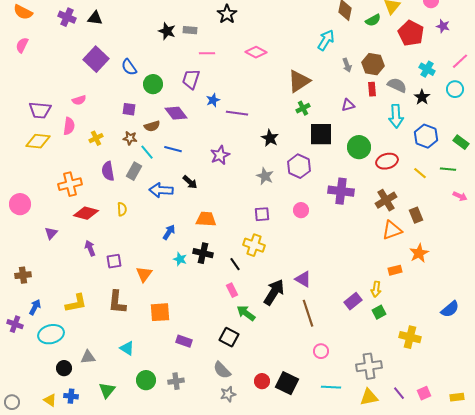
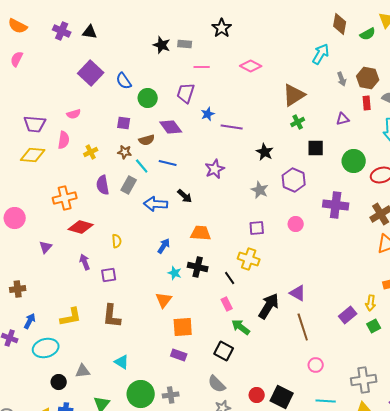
black square: (321, 134) -> (316, 148), size x0.7
yellow semicircle: (122, 209) -> (117, 241), moved
orange triangle: (144, 274) -> (164, 300), moved
orange square: (160, 312) -> (183, 327), moved
green circle: (146, 380) -> (141, 394), size x1.4

